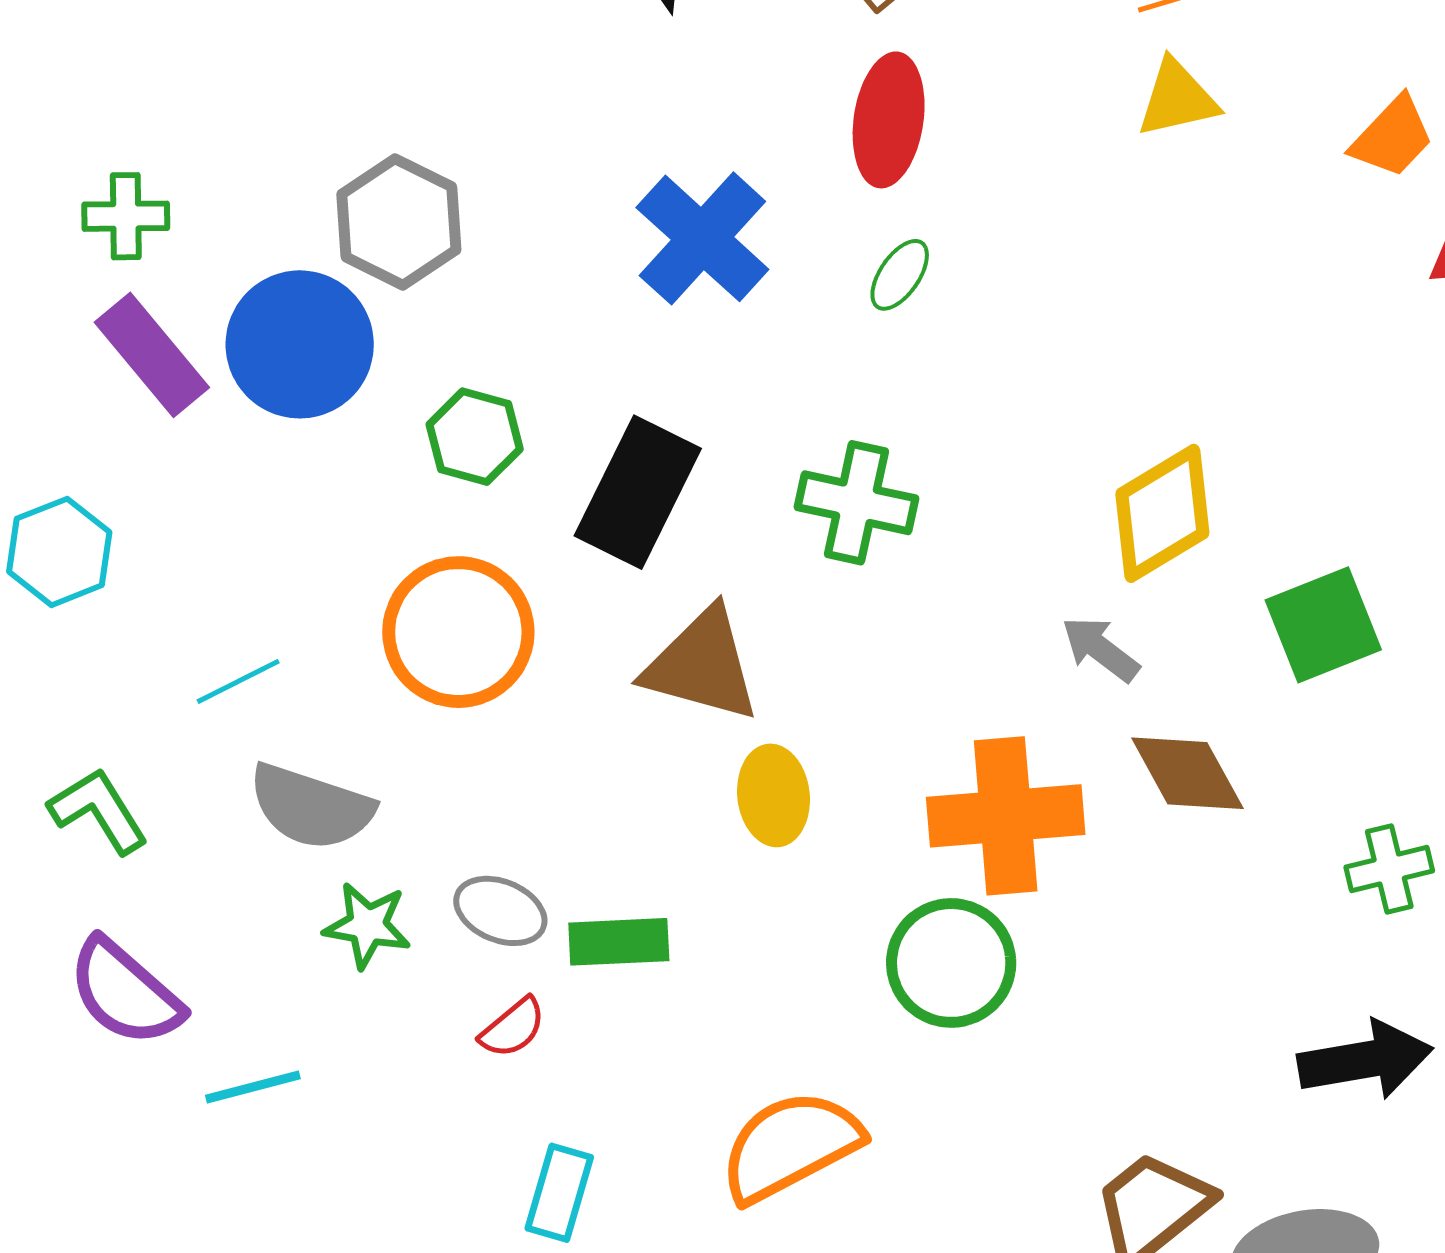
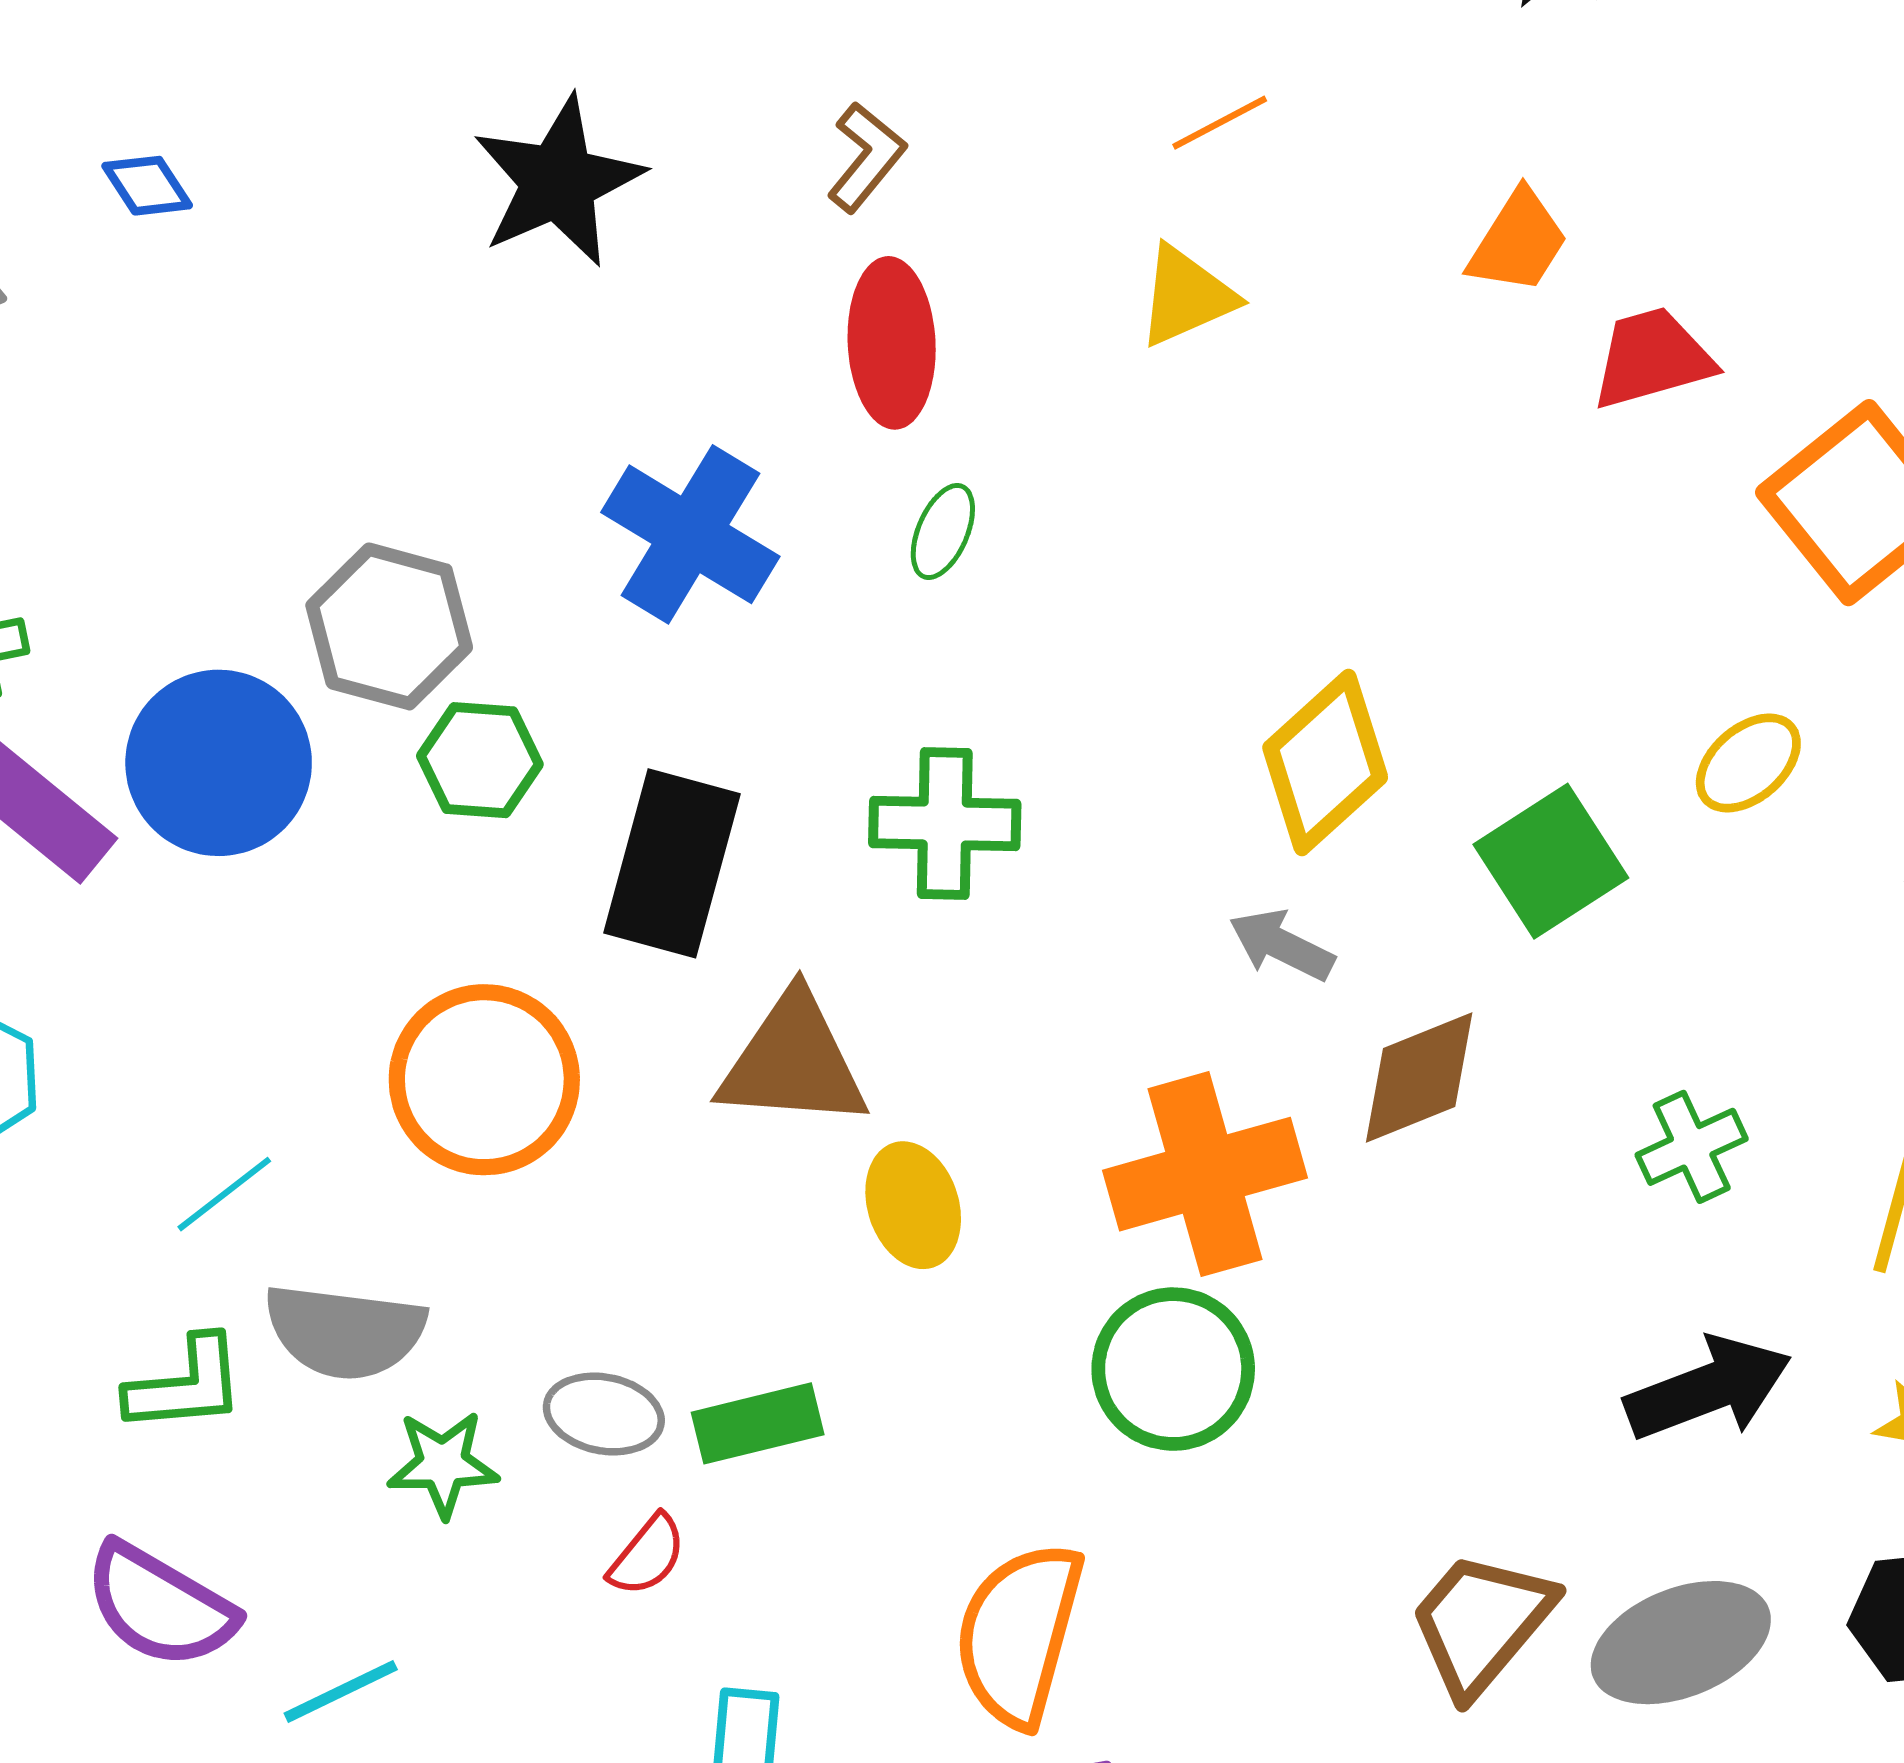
yellow triangle: (1177, 99) -> (1186, 296), moved
gray hexagon: (399, 222) -> (389, 626), moved
green hexagon: (475, 437) -> (480, 760), moved
brown diamond: (1187, 773) -> (1419, 1077), turned -72
green L-shape: (98, 811) -> (186, 1385), moved, turned 128
orange semicircle: (790, 1146) -> (1019, 1634), turned -36

